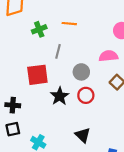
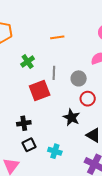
green cross: (39, 29) -> (28, 62), moved
gray line: (58, 51) -> (54, 73), moved
black star: (60, 96) -> (71, 117), moved

